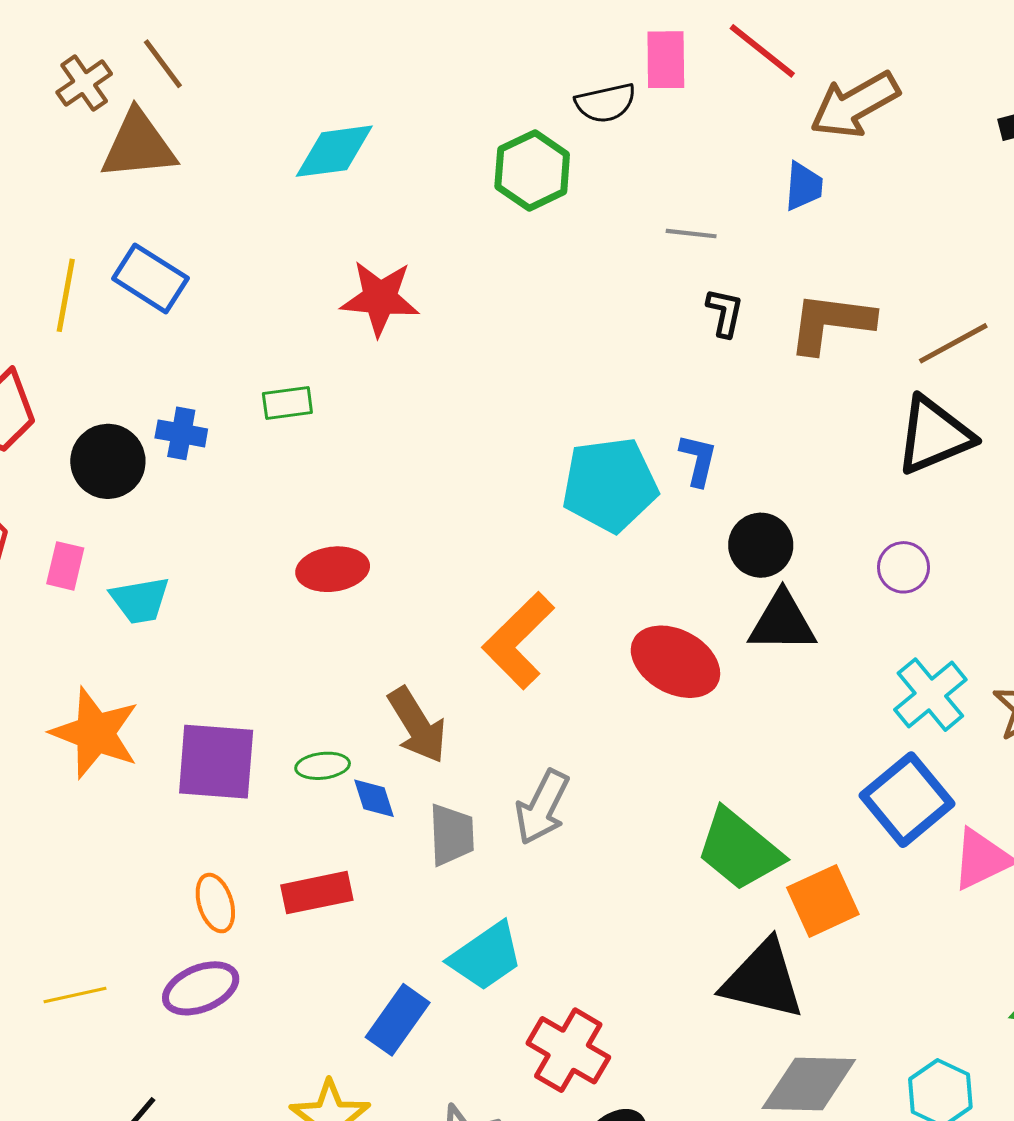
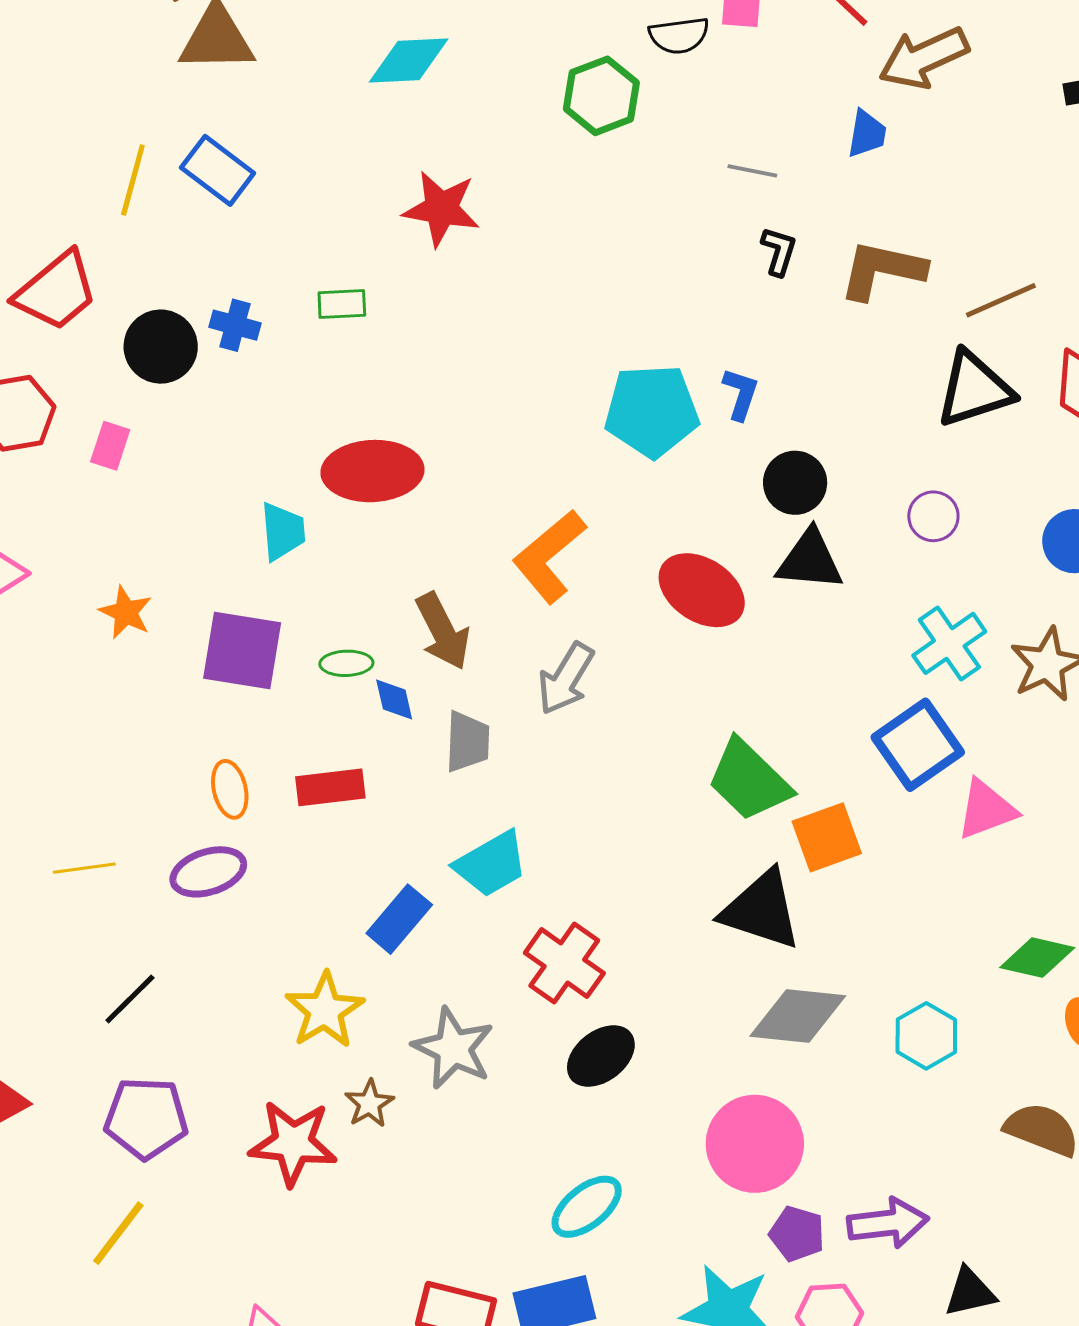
red ellipse: (333, 569) -> (372, 471), size x1.4
cyan trapezoid: (140, 600) -> (283, 531), moved, turned -90
orange star: (95, 733) -> (126, 612), size x0.6
gray arrow: (542, 807) -> (566, 679), moved

